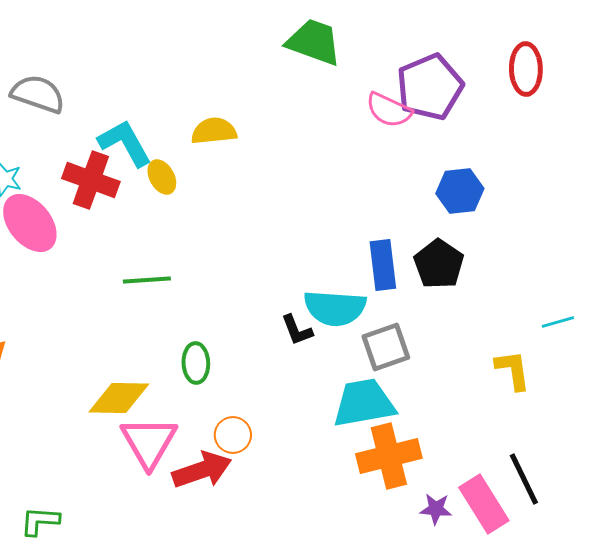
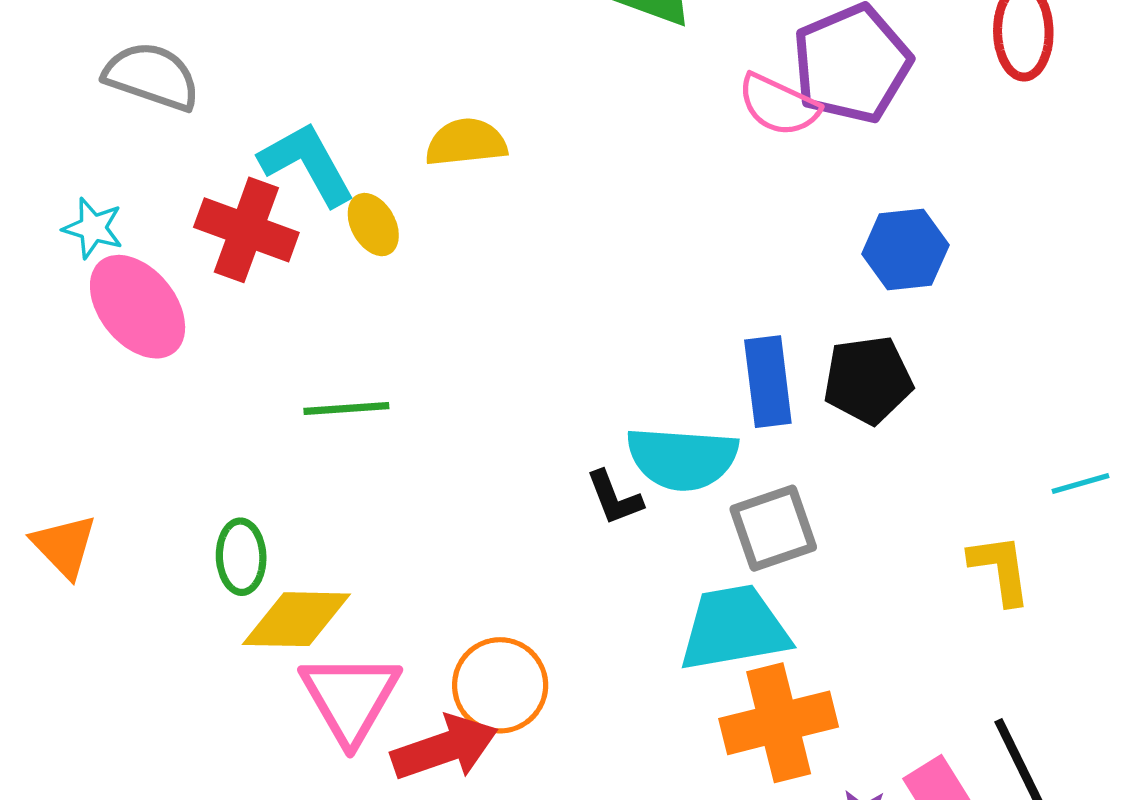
black pentagon: (439, 264) -> (868, 380), turned 30
green ellipse: (196, 363) -> (241, 557), moved
orange circle: (233, 435) -> (500, 685), size x1.4

